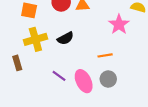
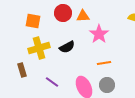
pink star: (119, 24) -> (99, 34), moved
purple line: (59, 76) -> (52, 82), moved

